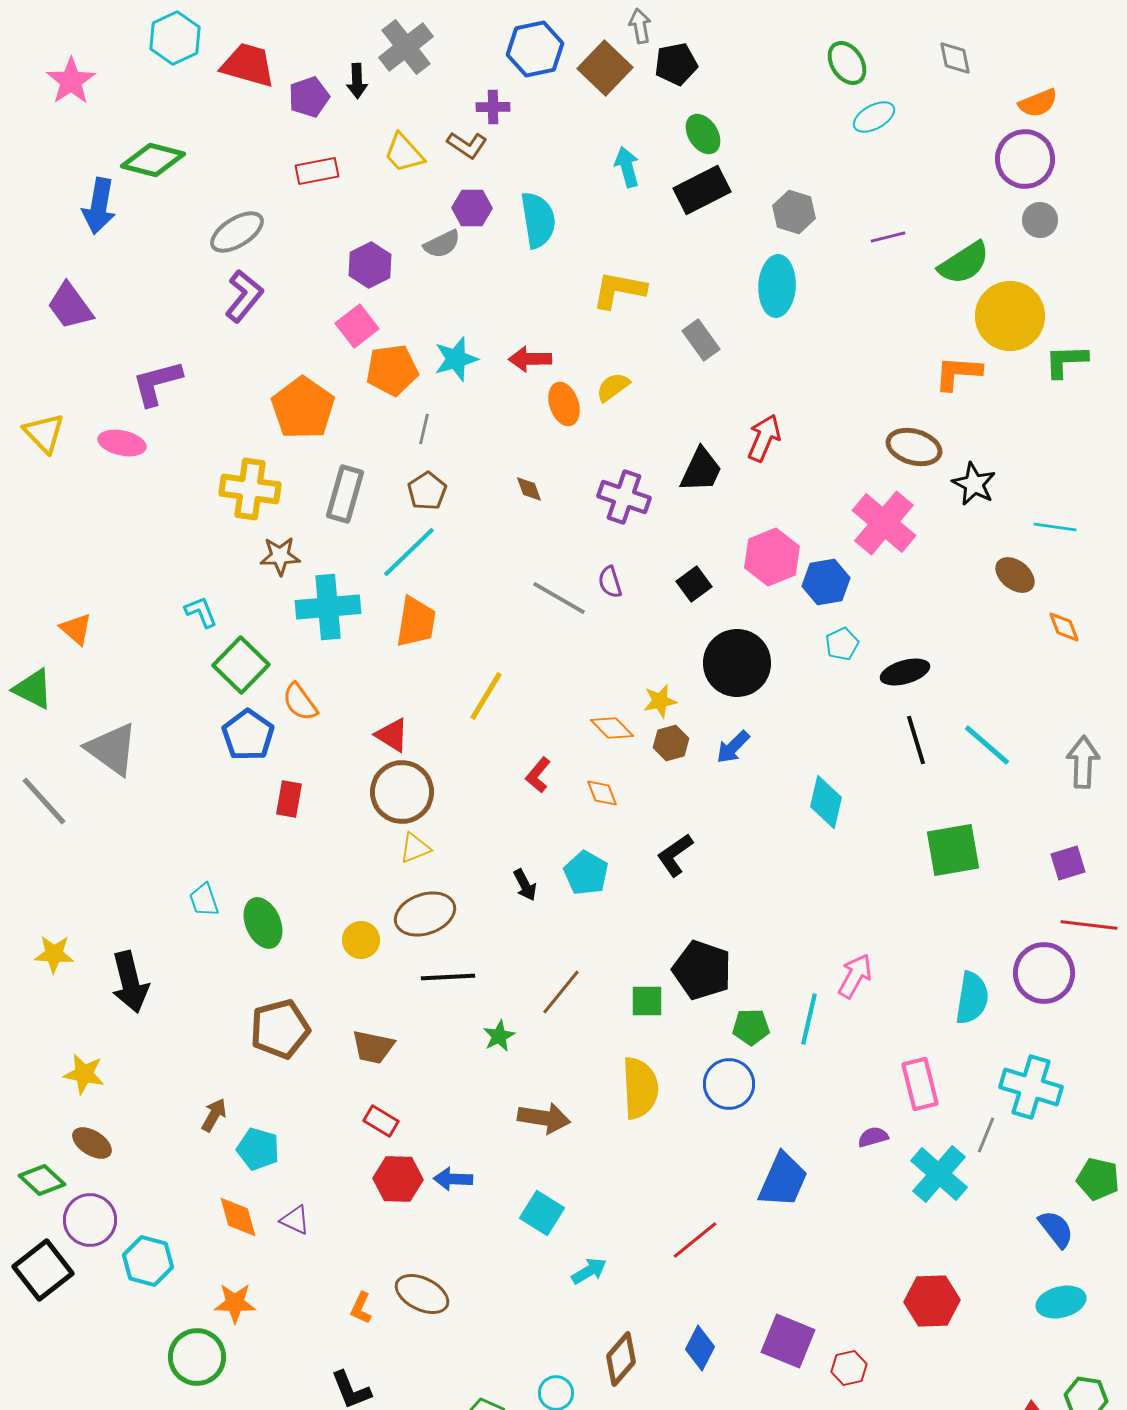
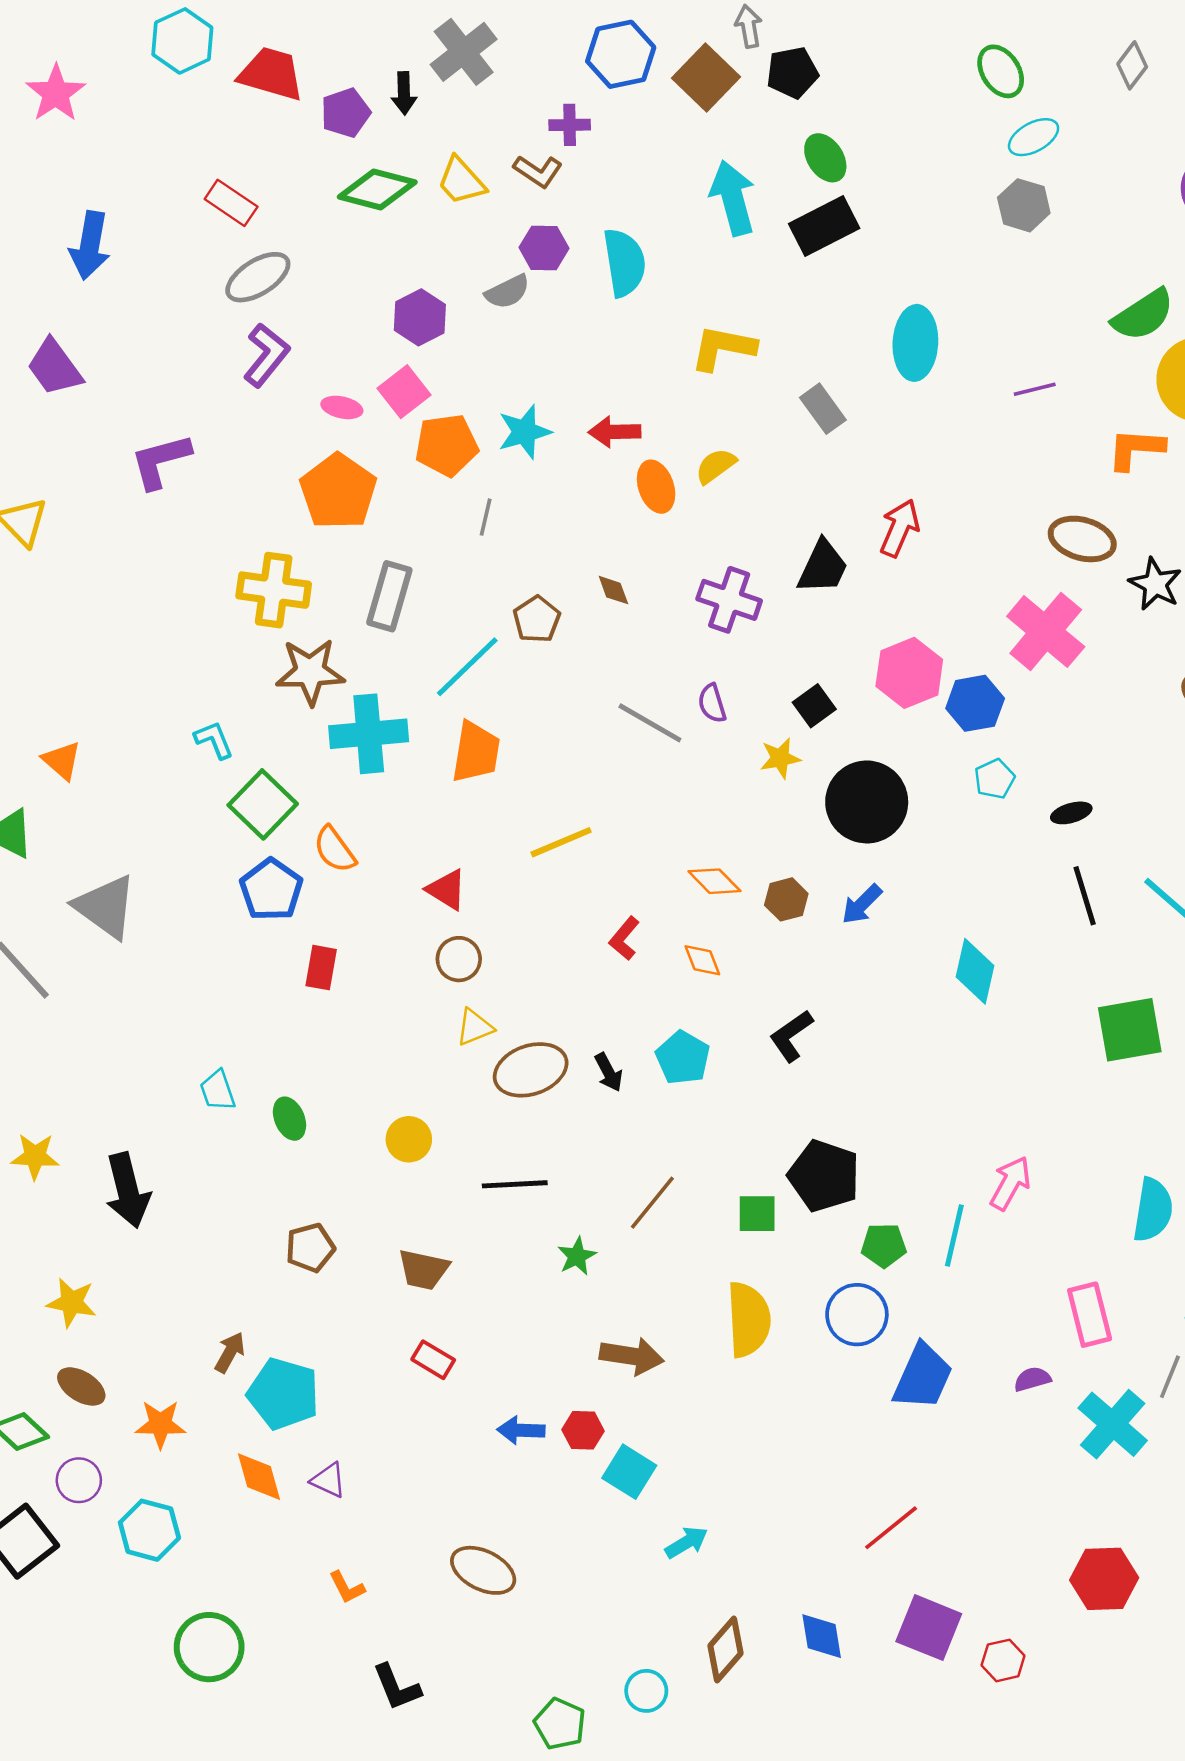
gray diamond: (955, 58) -> (1132, 65), turned 48
green diamond: (153, 160) -> (377, 189), moved
cyan arrow: (627, 167) -> (733, 198), size x1.5
red rectangle: (317, 171) -> (231, 203), moved, turned 45
gray hexagon: (794, 212) -> (1024, 205), moved
purple line: (888, 237) -> (1035, 389), moved
pink ellipse: (122, 443) -> (342, 407), moved, size x0.7
brown pentagon: (427, 491) -> (537, 619), moved
brown star: (280, 556) -> (310, 672), size x1.4
black ellipse: (905, 672) -> (1071, 813), size x0.7
yellow line: (486, 696) -> (561, 842), turned 36
yellow star: (660, 701) -> (780, 758), moved
brown circle: (402, 792) -> (459, 959), size x0.6
brown ellipse: (425, 914) -> (531, 1070), moved
green ellipse: (263, 923) -> (289, 1119), size x0.7
brown pentagon: (280, 1029) -> (310, 1248), size x0.7
cyan pentagon: (258, 1149) -> (283, 1394), size x1.4
red hexagon: (398, 1179) -> (583, 1430), moved, size x0.7
blue trapezoid: (783, 1180) -> (923, 1377), moved
purple circle: (90, 1220) -> (79, 1480), size x0.7
red line: (695, 1240) -> (891, 1528), moved
orange star: (235, 1303) -> (160, 1424), moved
orange L-shape: (361, 1308) -> (347, 1587), moved, turned -52
blue diamond: (700, 1348) -> (822, 1636), turned -36

